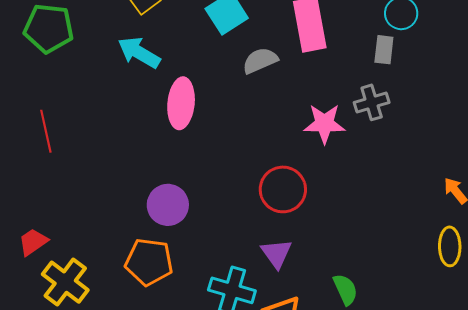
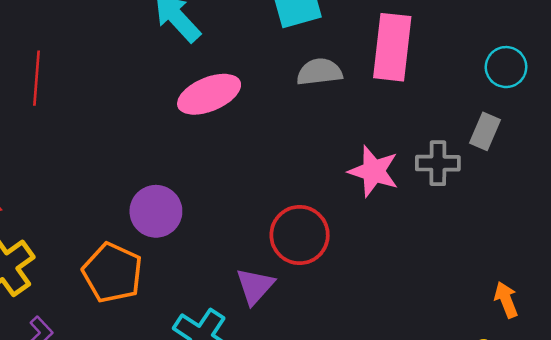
gray rectangle: (384, 50) -> (485, 131), moved
pink ellipse: (181, 103) -> (209, 94), turned 45
purple triangle: (276, 253) -> (255, 286), moved

